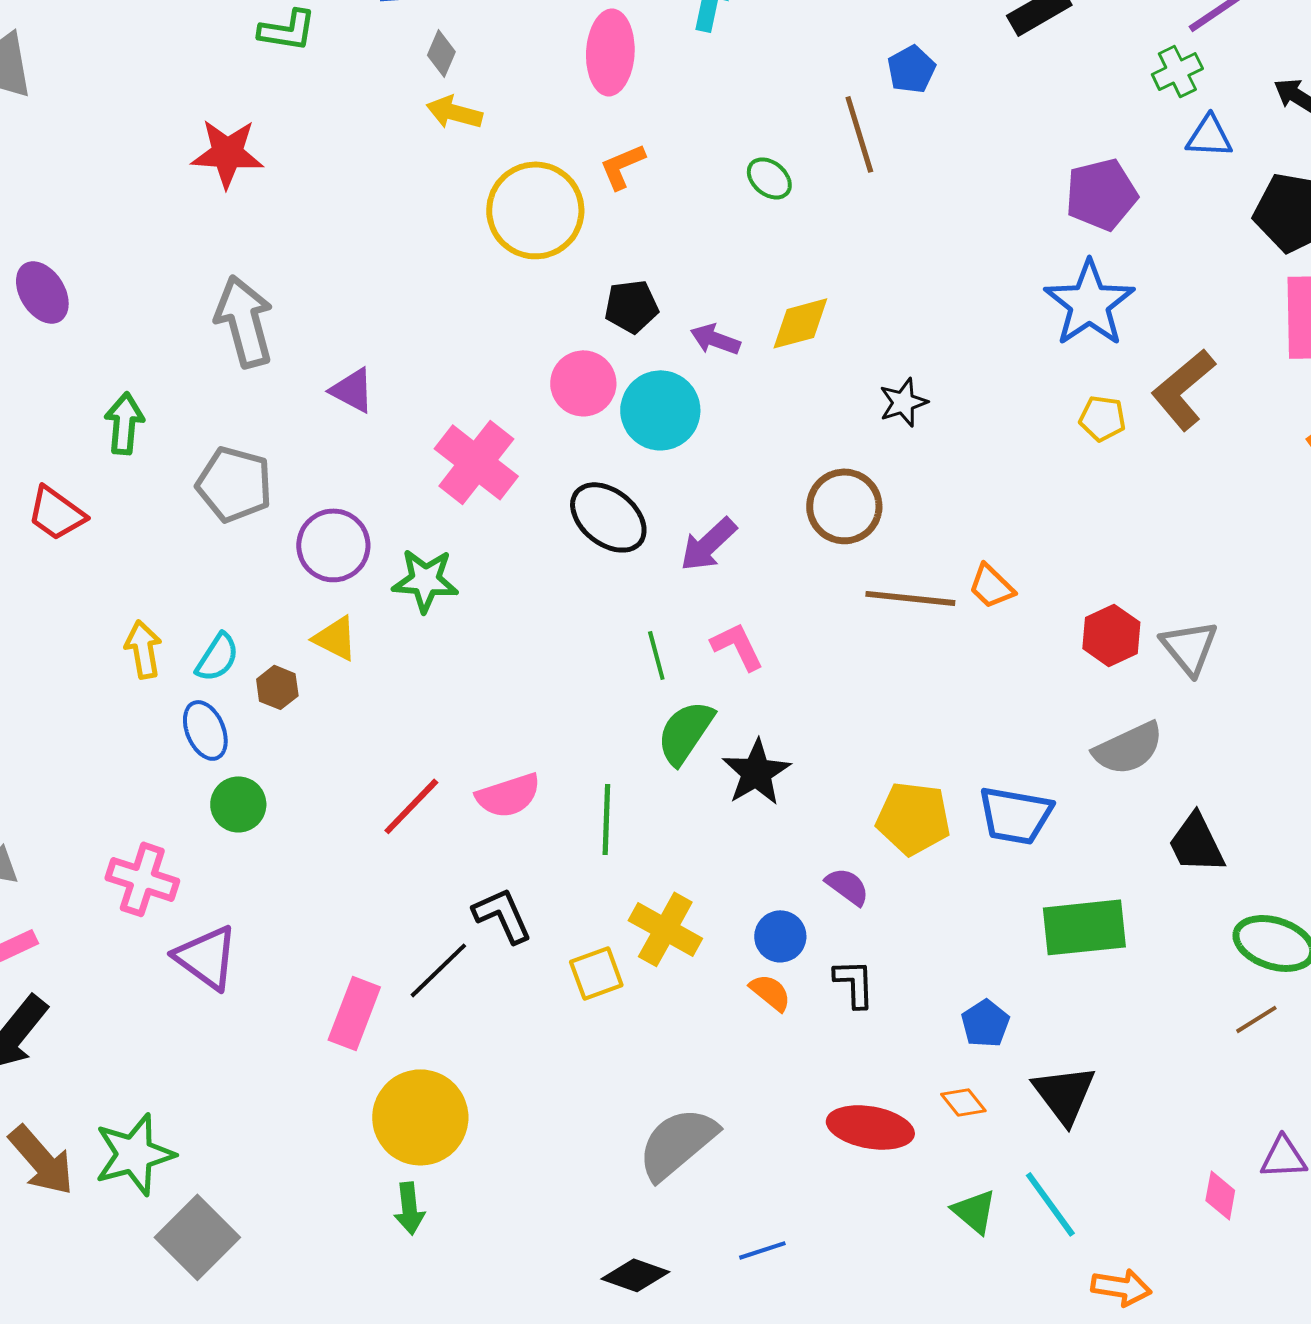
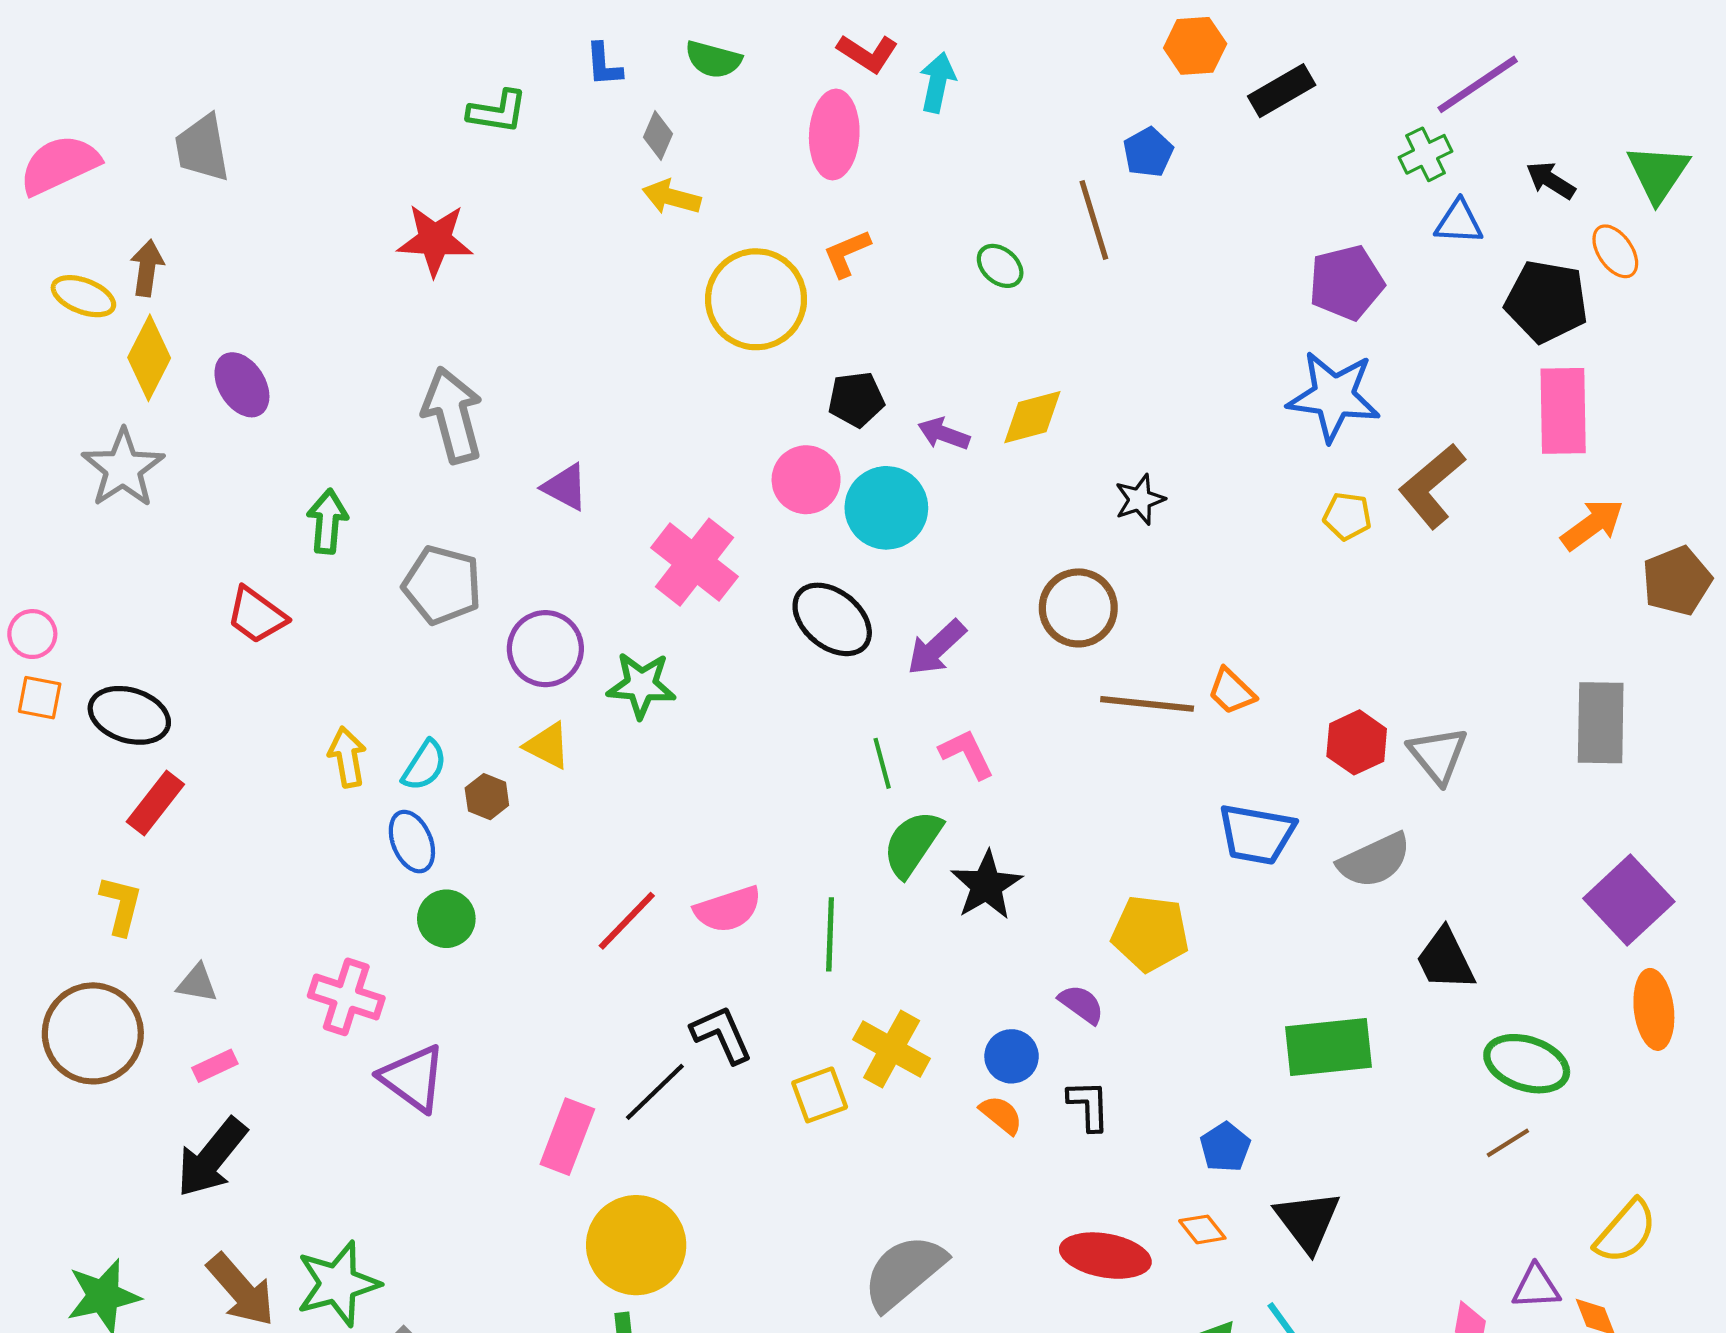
blue star: (1089, 303) -> (1334, 396), turned -30
blue trapezoid: (1015, 815) -> (1257, 834), moved

